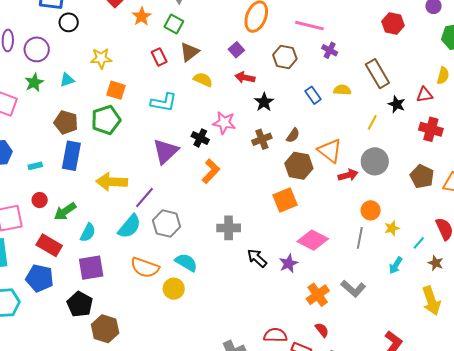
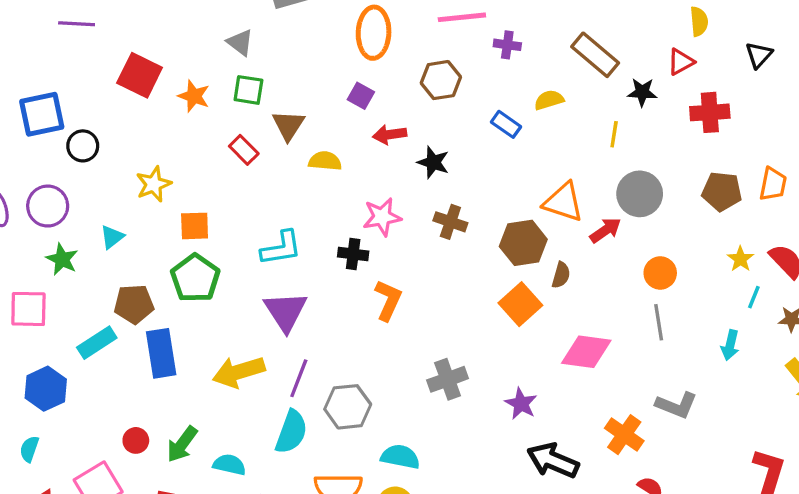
cyan L-shape: (164, 102) -> (281, 248), moved
brown semicircle: (293, 135) -> (561, 275), moved
brown cross: (262, 139) -> (450, 222), turned -30
purple triangle: (165, 151) -> (285, 311), moved
cyan rectangle: (35, 166) -> (97, 343), moved, size x1.6
yellow star: (392, 228) -> (740, 259), moved
cyan semicircle: (88, 233) -> (229, 465), turned -84
black arrow: (257, 258) -> (553, 461), moved, size x1.4
purple star: (289, 263) -> (521, 404), moved

